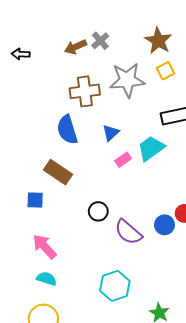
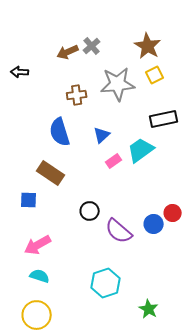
black arrow: (21, 54) -> (20, 72), moved
brown cross: (85, 91) -> (77, 95), size x0.7
pink arrow: (44, 247) -> (38, 245), turned -76

